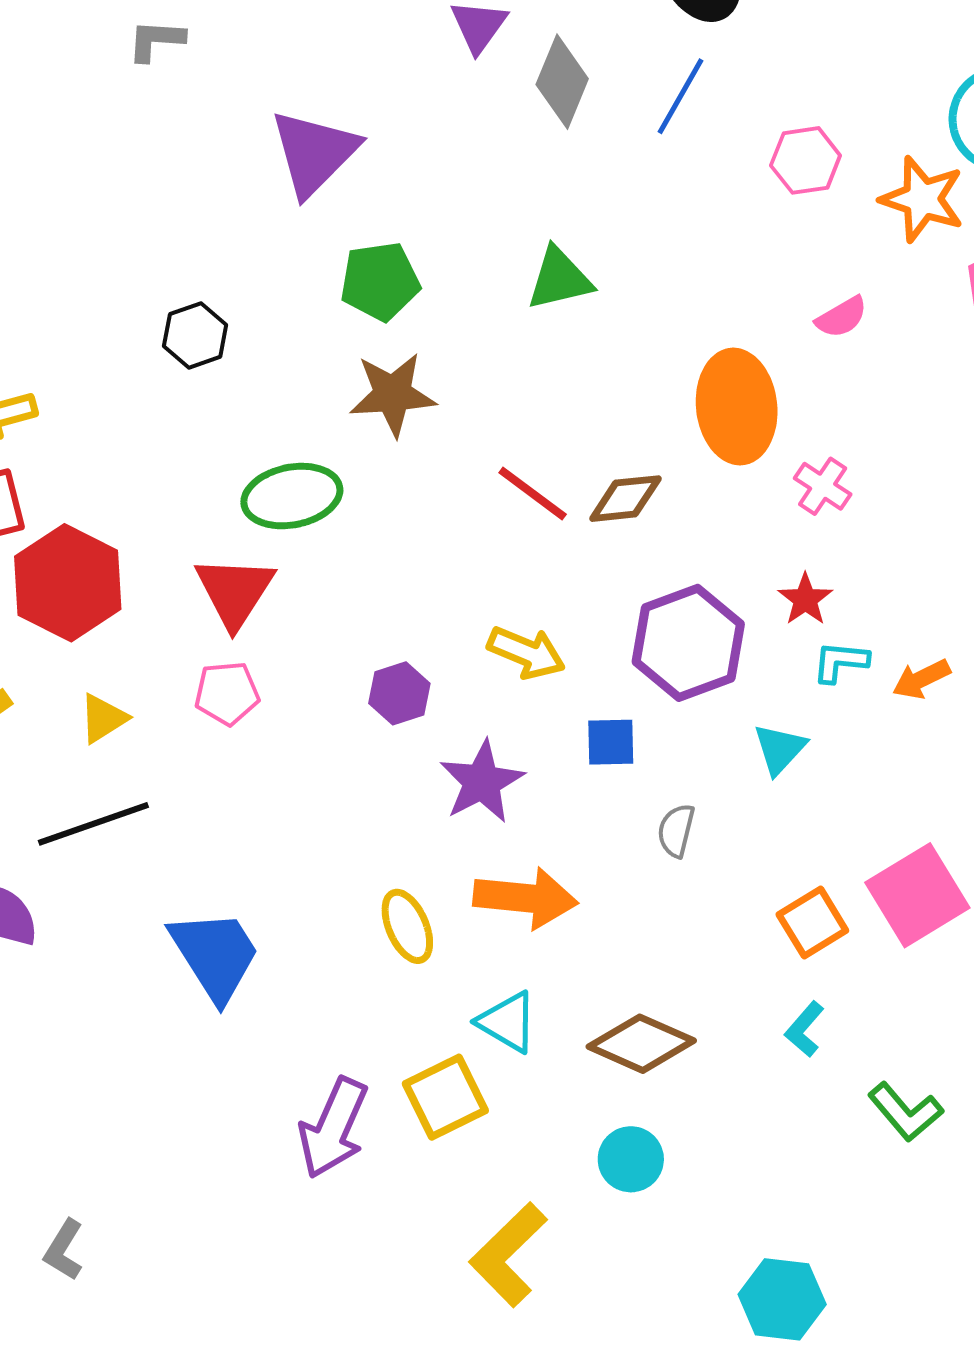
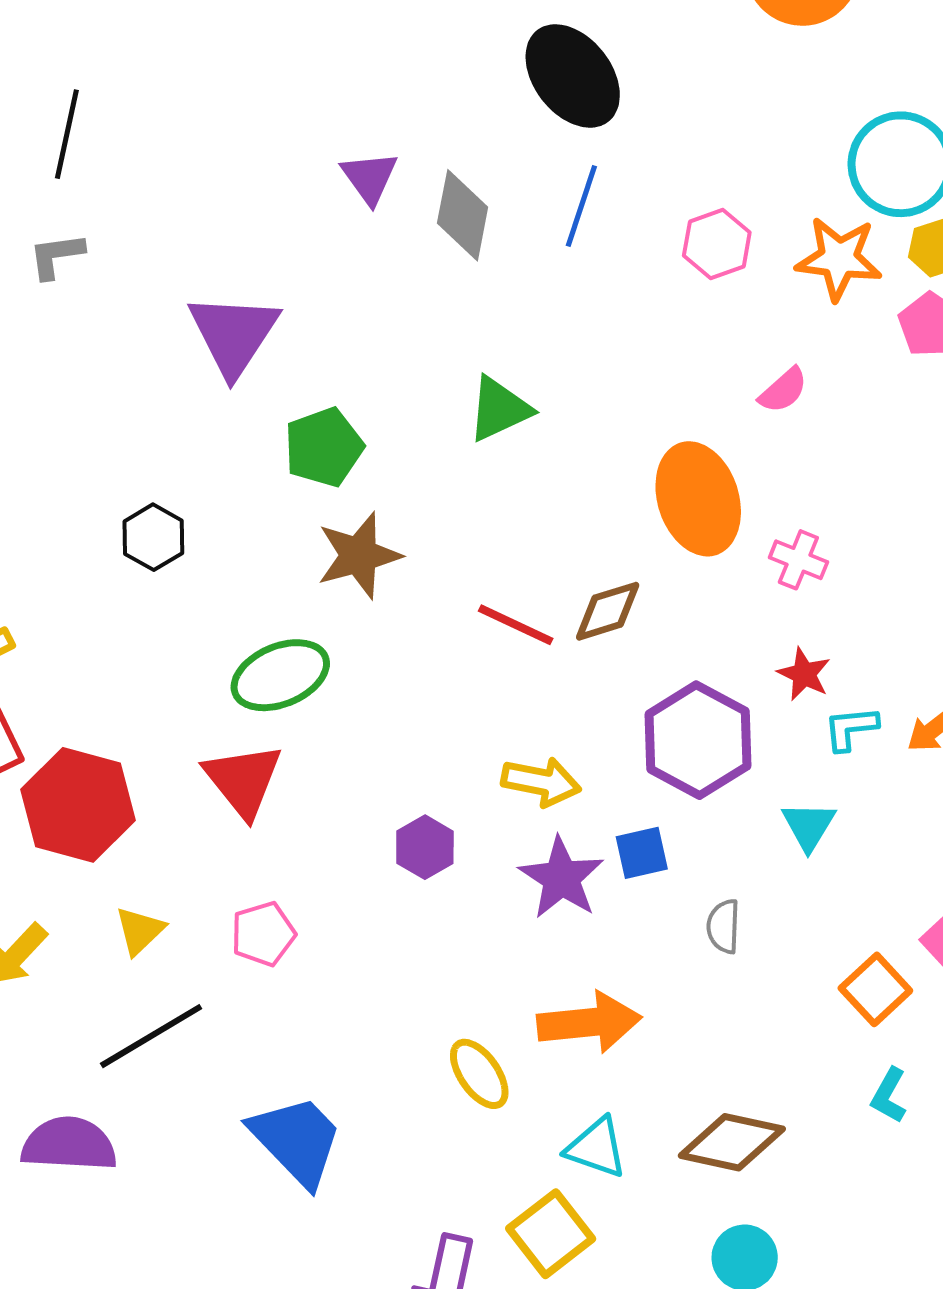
pink pentagon: (227, 693) -> (263, 934), moved
purple star: (482, 782) -> (561, 878), moved

